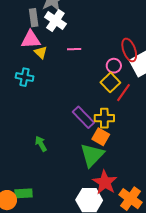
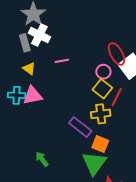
gray rectangle: (34, 18) -> (25, 43), moved
pink triangle: (31, 39) -> (33, 95), moved
yellow cross: (104, 118) -> (101, 114), moved

